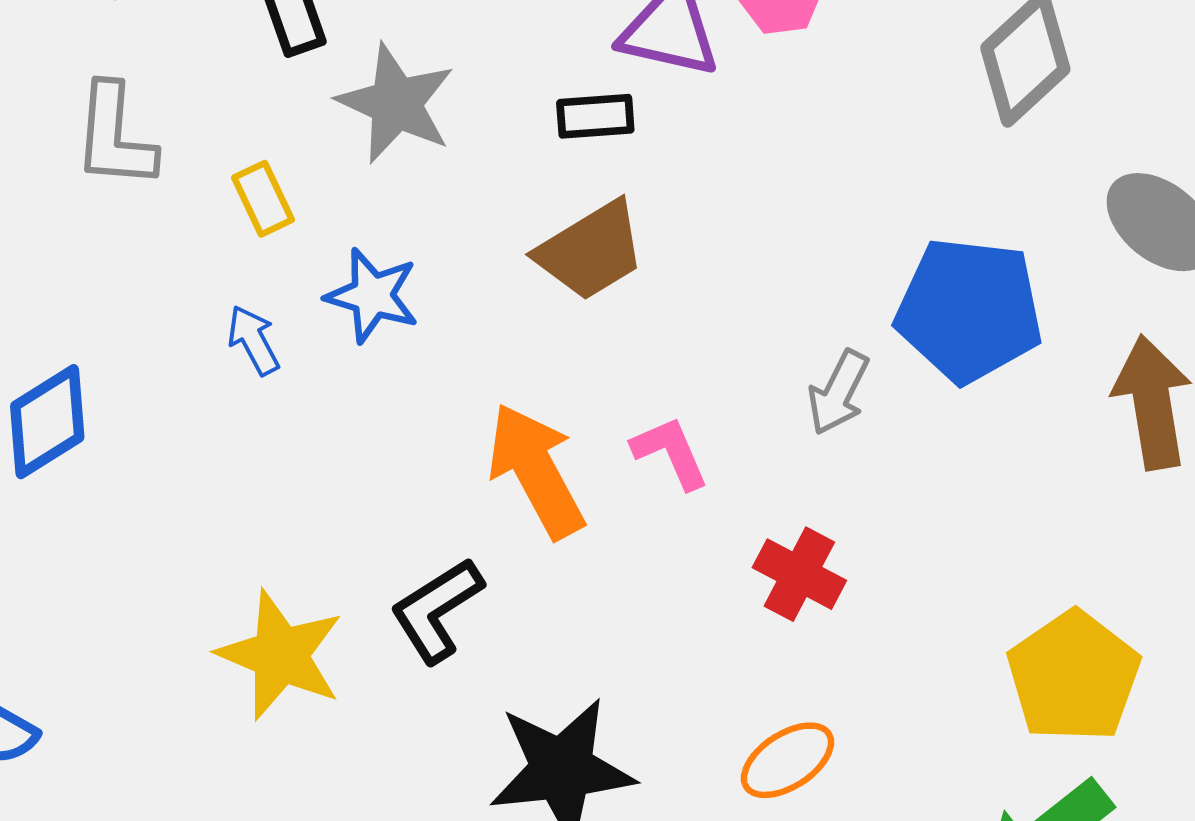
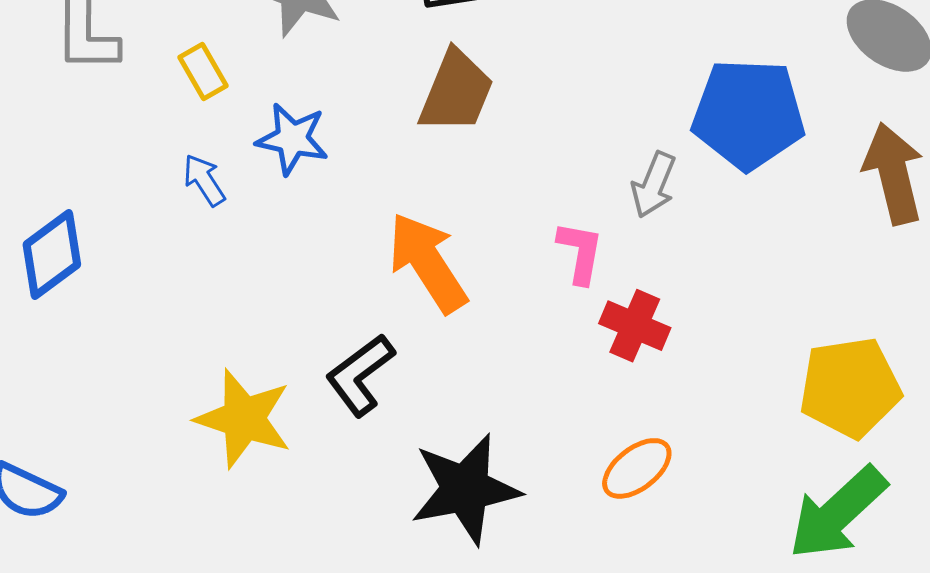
brown trapezoid: (591, 251) -> (456, 92), turned -32
pink L-shape: (670, 453) -> (580, 252), moved, turned 38
yellow pentagon: (1074, 677) -> (850, 387), turned 30

